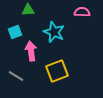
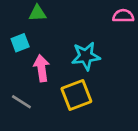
pink semicircle: (82, 12) -> (123, 16), moved
cyan star: (54, 32) -> (86, 56), moved, turned -30

